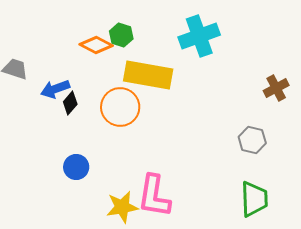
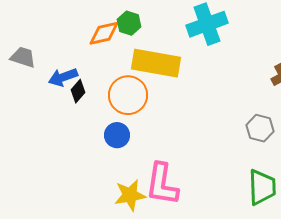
orange diamond: (96, 45) -> (104, 33), turned -40
blue circle: (76, 167) -> (117, 135), moved

